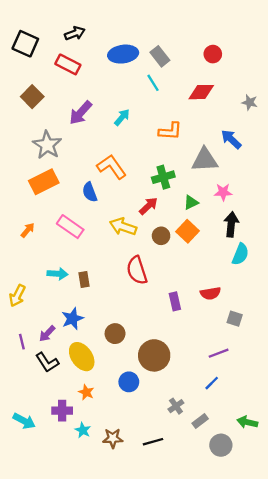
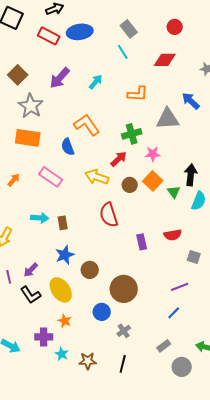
blue ellipse: (123, 54) -> (80, 32), moved
brown square: (32, 97) -> (18, 75), moved
orange rectangle: (44, 182) -> (28, 138), turned 35
pink star: (223, 192) -> (153, 154), moved
green triangle: (191, 202) -> (174, 192), moved, turned -40
blue star: (72, 319) -> (65, 255), moved
gray cross: (176, 406) -> (124, 331), moved
black line: (153, 442) -> (123, 364), turned -60

